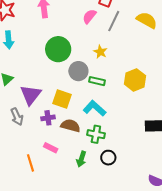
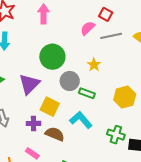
gray line: (114, 21) -> (111, 36), turned 45
purple triangle: (31, 95) -> (29, 84), moved
green cross: (96, 134) -> (116, 135), moved

